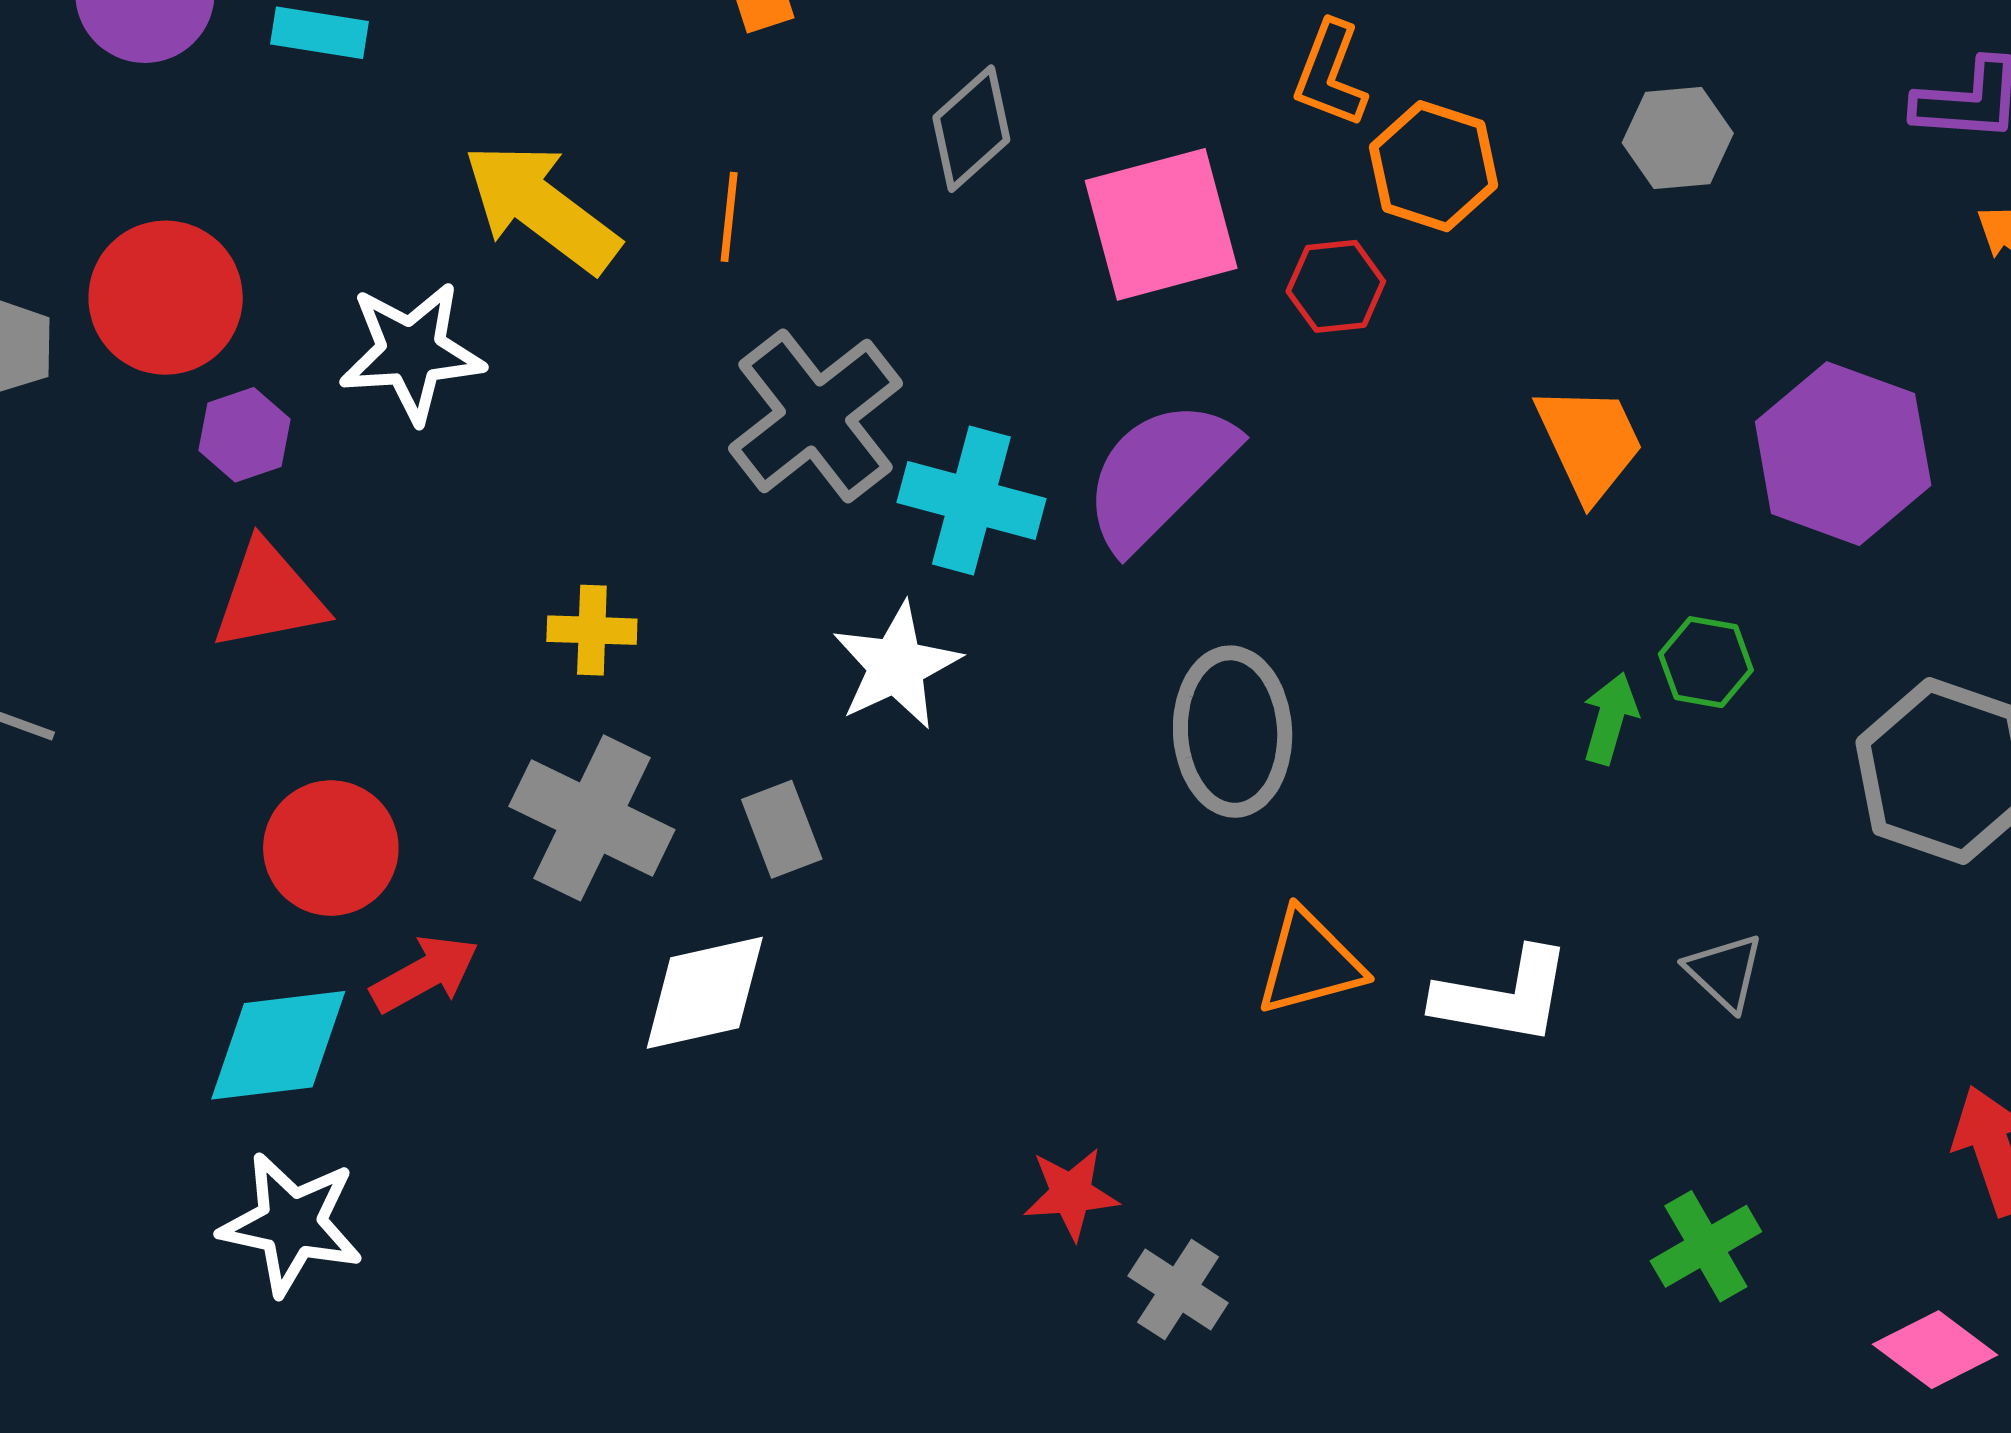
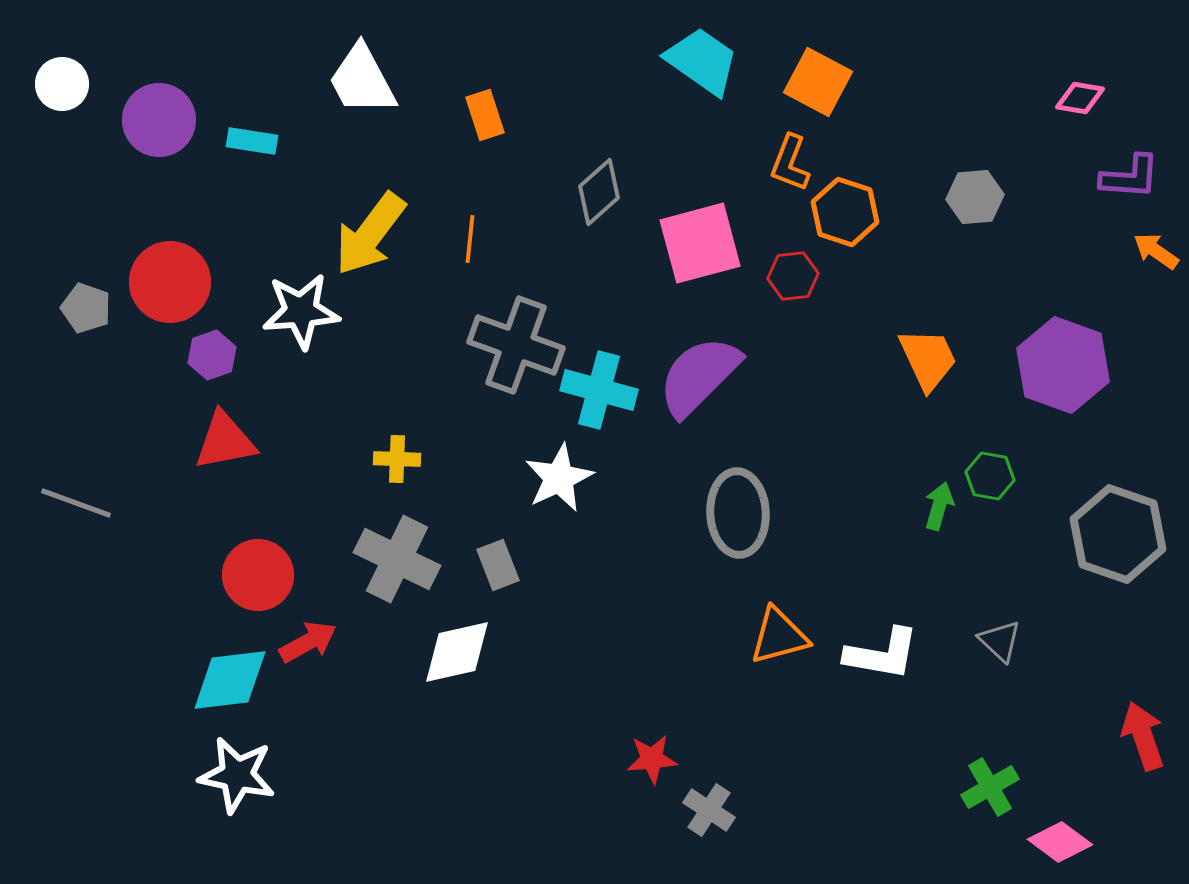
yellow arrow: (541, 207) -> (370, 234), turned -90
gray cross: (816, 416) -> (516, 345), turned -32
pink diamond: (1935, 1350) -> (1060, 842), moved

